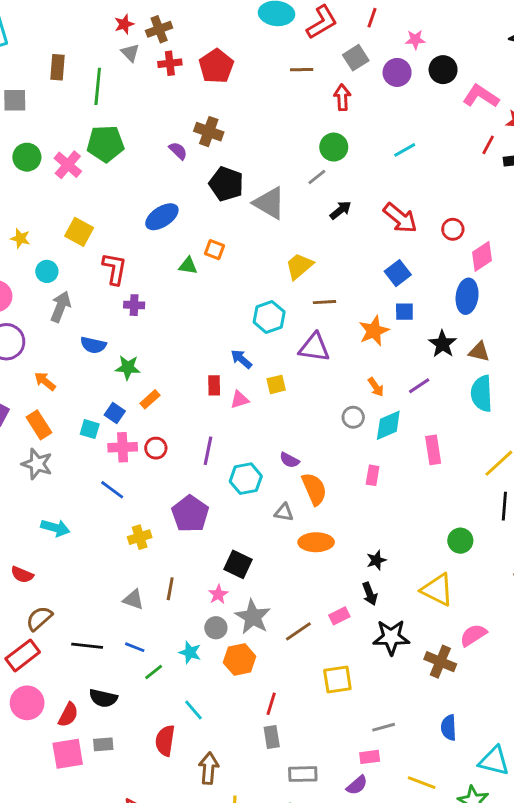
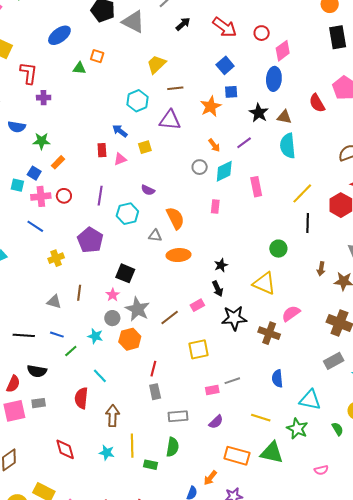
purple semicircle: (289, 460) -> (148, 190), moved
pink rectangle: (370, 757) -> (212, 390), moved

